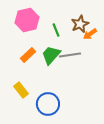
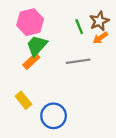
brown star: (80, 24) -> (99, 21), moved
green line: (56, 30) -> (79, 27), moved
green trapezoid: (51, 55) -> (37, 46), moved

